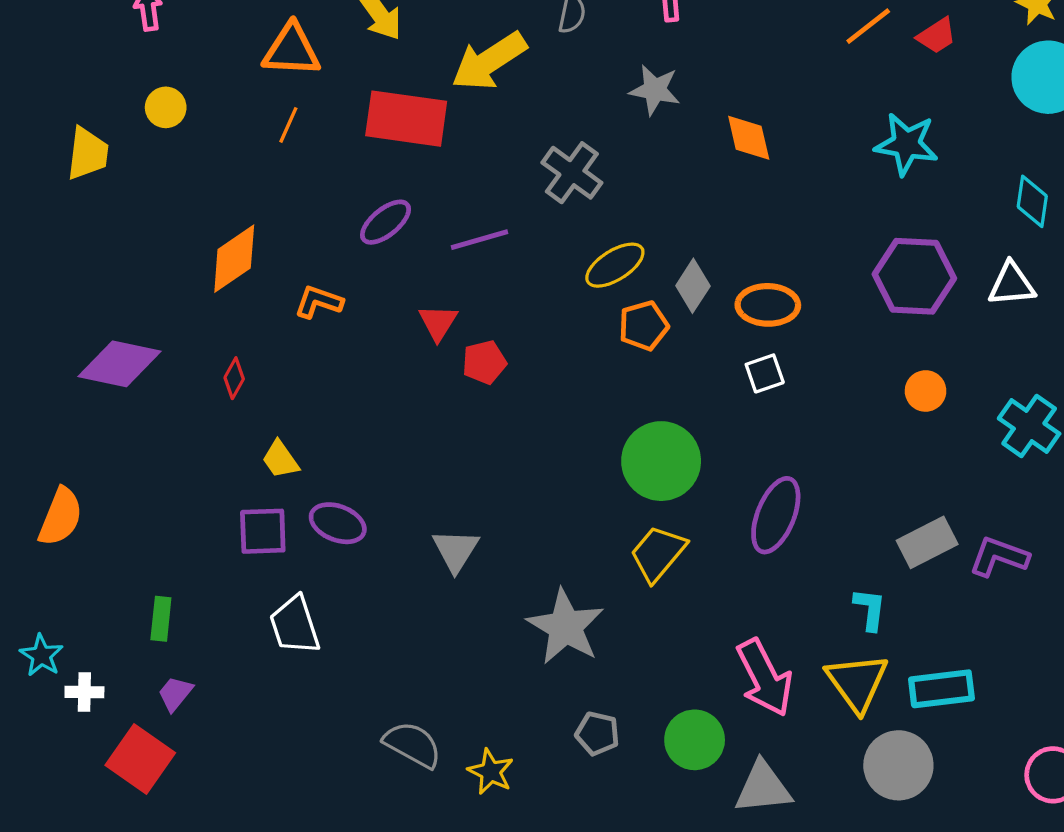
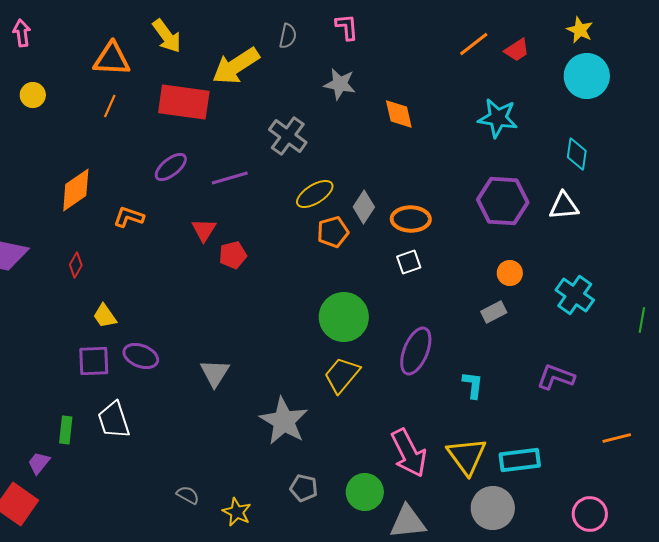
gray rectangle: (927, 542) -> (494, 312), moved, size x0.7
cyan L-shape: (870, 609) -> (473, 385), moved
green rectangle: (161, 619) -> (66, 430), moved
gray semicircle: (413, 745) -> (188, 495), size x0.6

